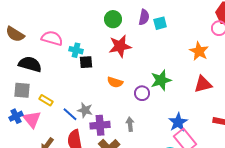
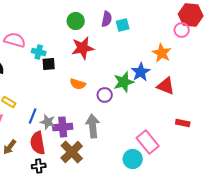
red triangle: (203, 84) -> (166, 86), turned 36
gray star: (85, 110) -> (48, 122), moved
blue line: (70, 114) -> (33, 116), turned 70
blue star: (178, 122) -> (141, 72), moved
gray arrow: (130, 124) -> (93, 126), size x1.6

